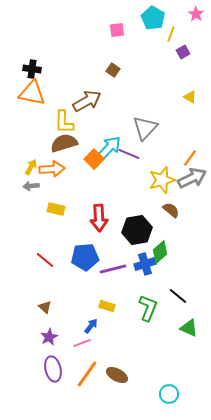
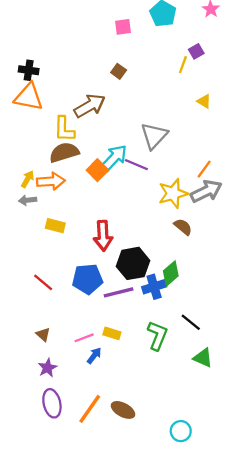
yellow line: (171, 34) -> (183, 65), moved
black hexagon: (137, 230) -> (133, 263), moved
pink line: (82, 343) -> (84, 338), moved

